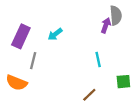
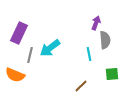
gray semicircle: (116, 15) -> (105, 40), moved
cyan arrow: (55, 34) -> (50, 48), moved, size x1.5

